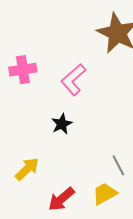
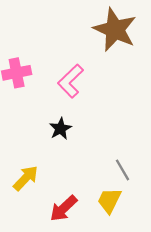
yellow trapezoid: (105, 194) -> (109, 201), turned -32

